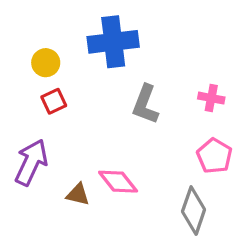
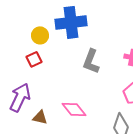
yellow circle: (46, 63) -> (40, 35), moved
brown triangle: (78, 194) -> (40, 117), moved

